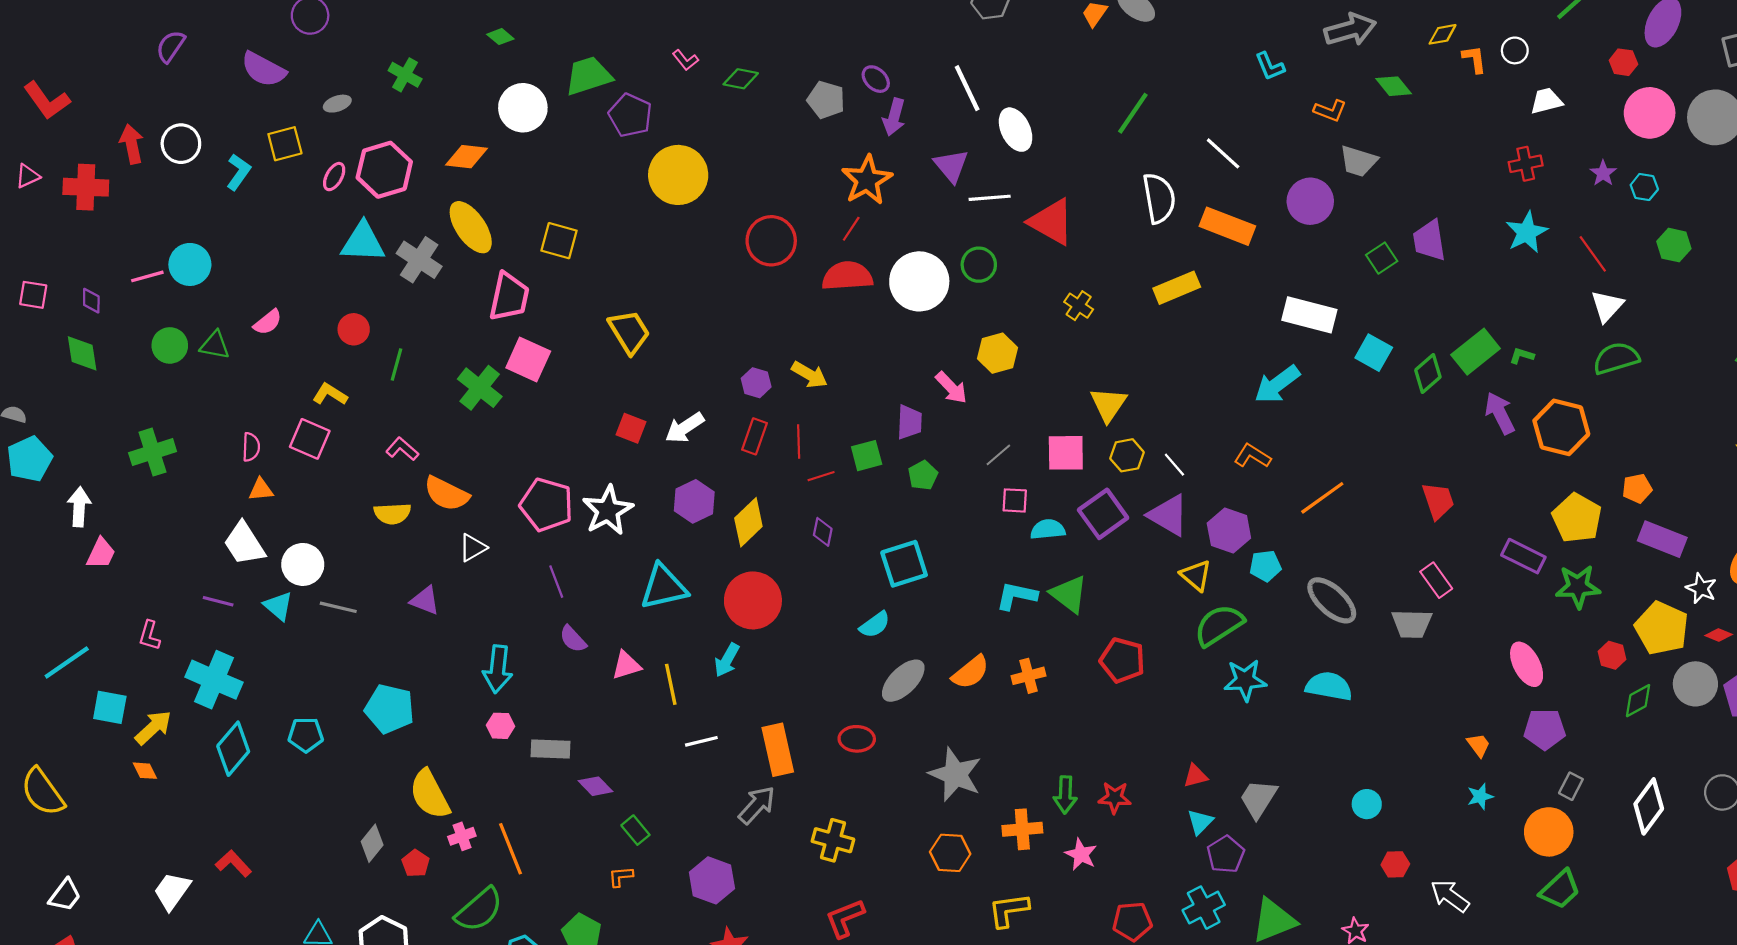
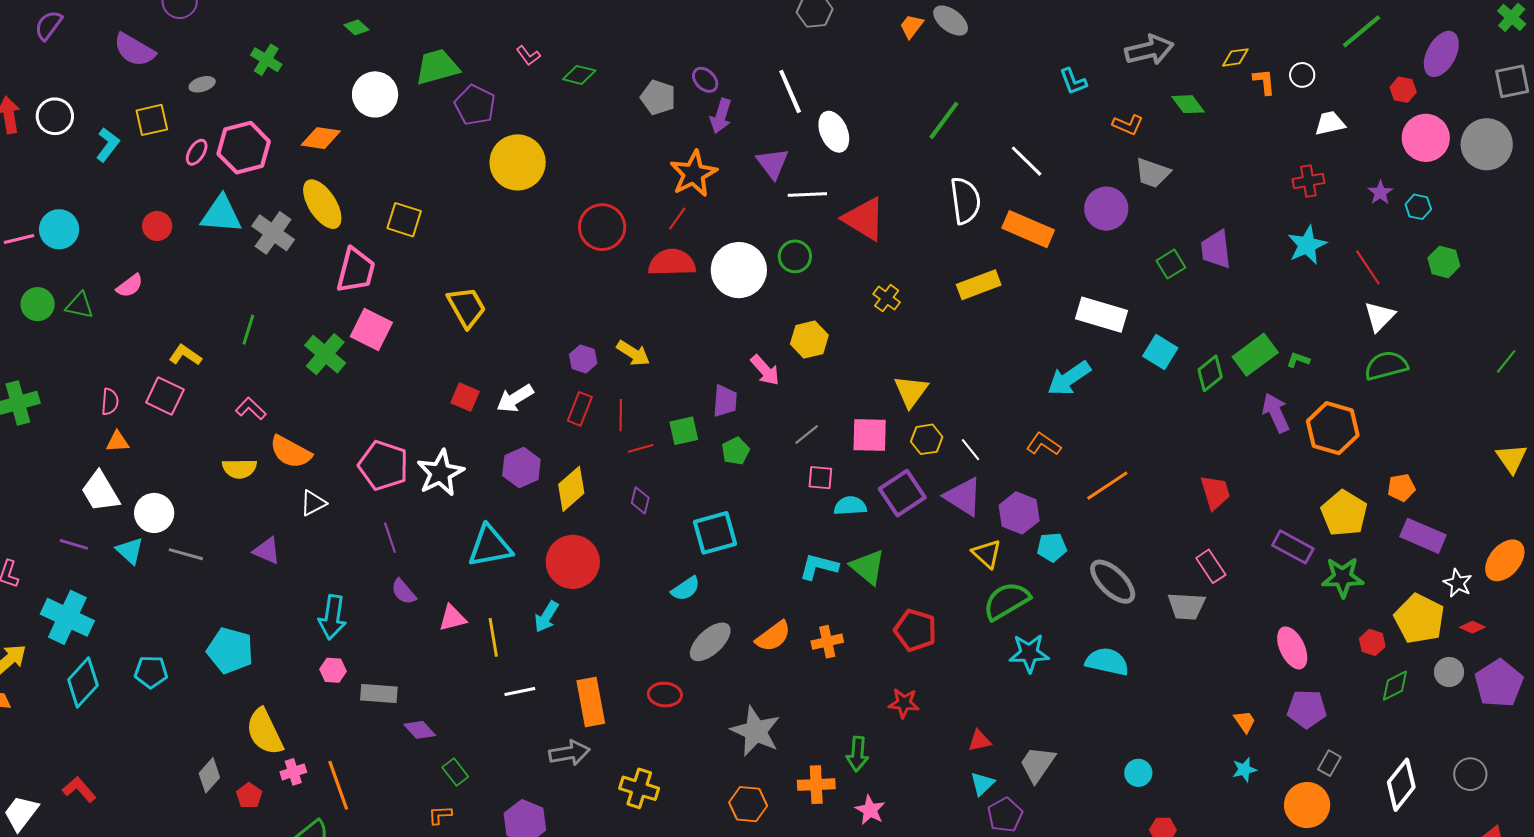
red circle: (354, 329) -> (157, 226), moved
gray circle: (1695, 684) -> (1449, 672), size x0.7
red star: (1115, 798) -> (904, 703), moved
gray arrow: (757, 805) -> (569, 753), turned 36

